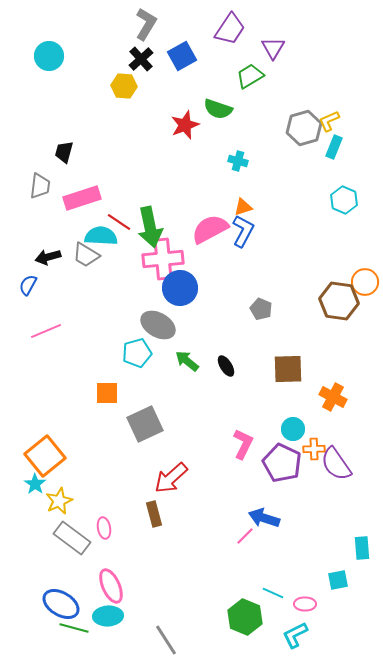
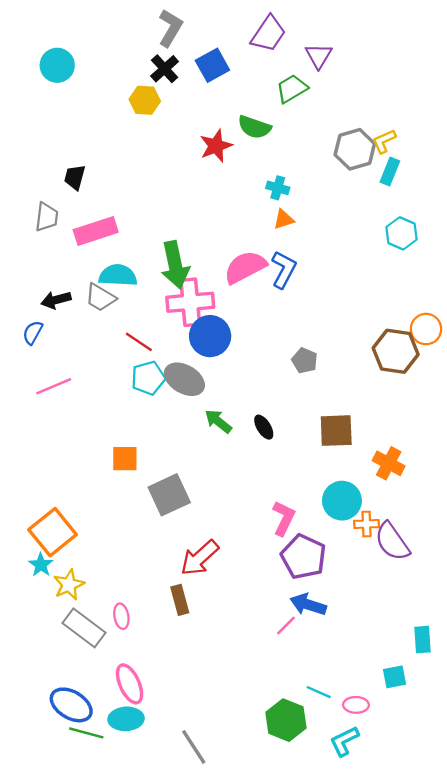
orange triangle: (243, 207) -> (284, 219), moved
red line: (119, 222) -> (139, 342), moved
cyan pentagon: (137, 353) -> (148, 378), moved
cyan circle: (293, 429) -> (342, 501), size x1.4
purple pentagon: (282, 463) -> (303, 557), moved

